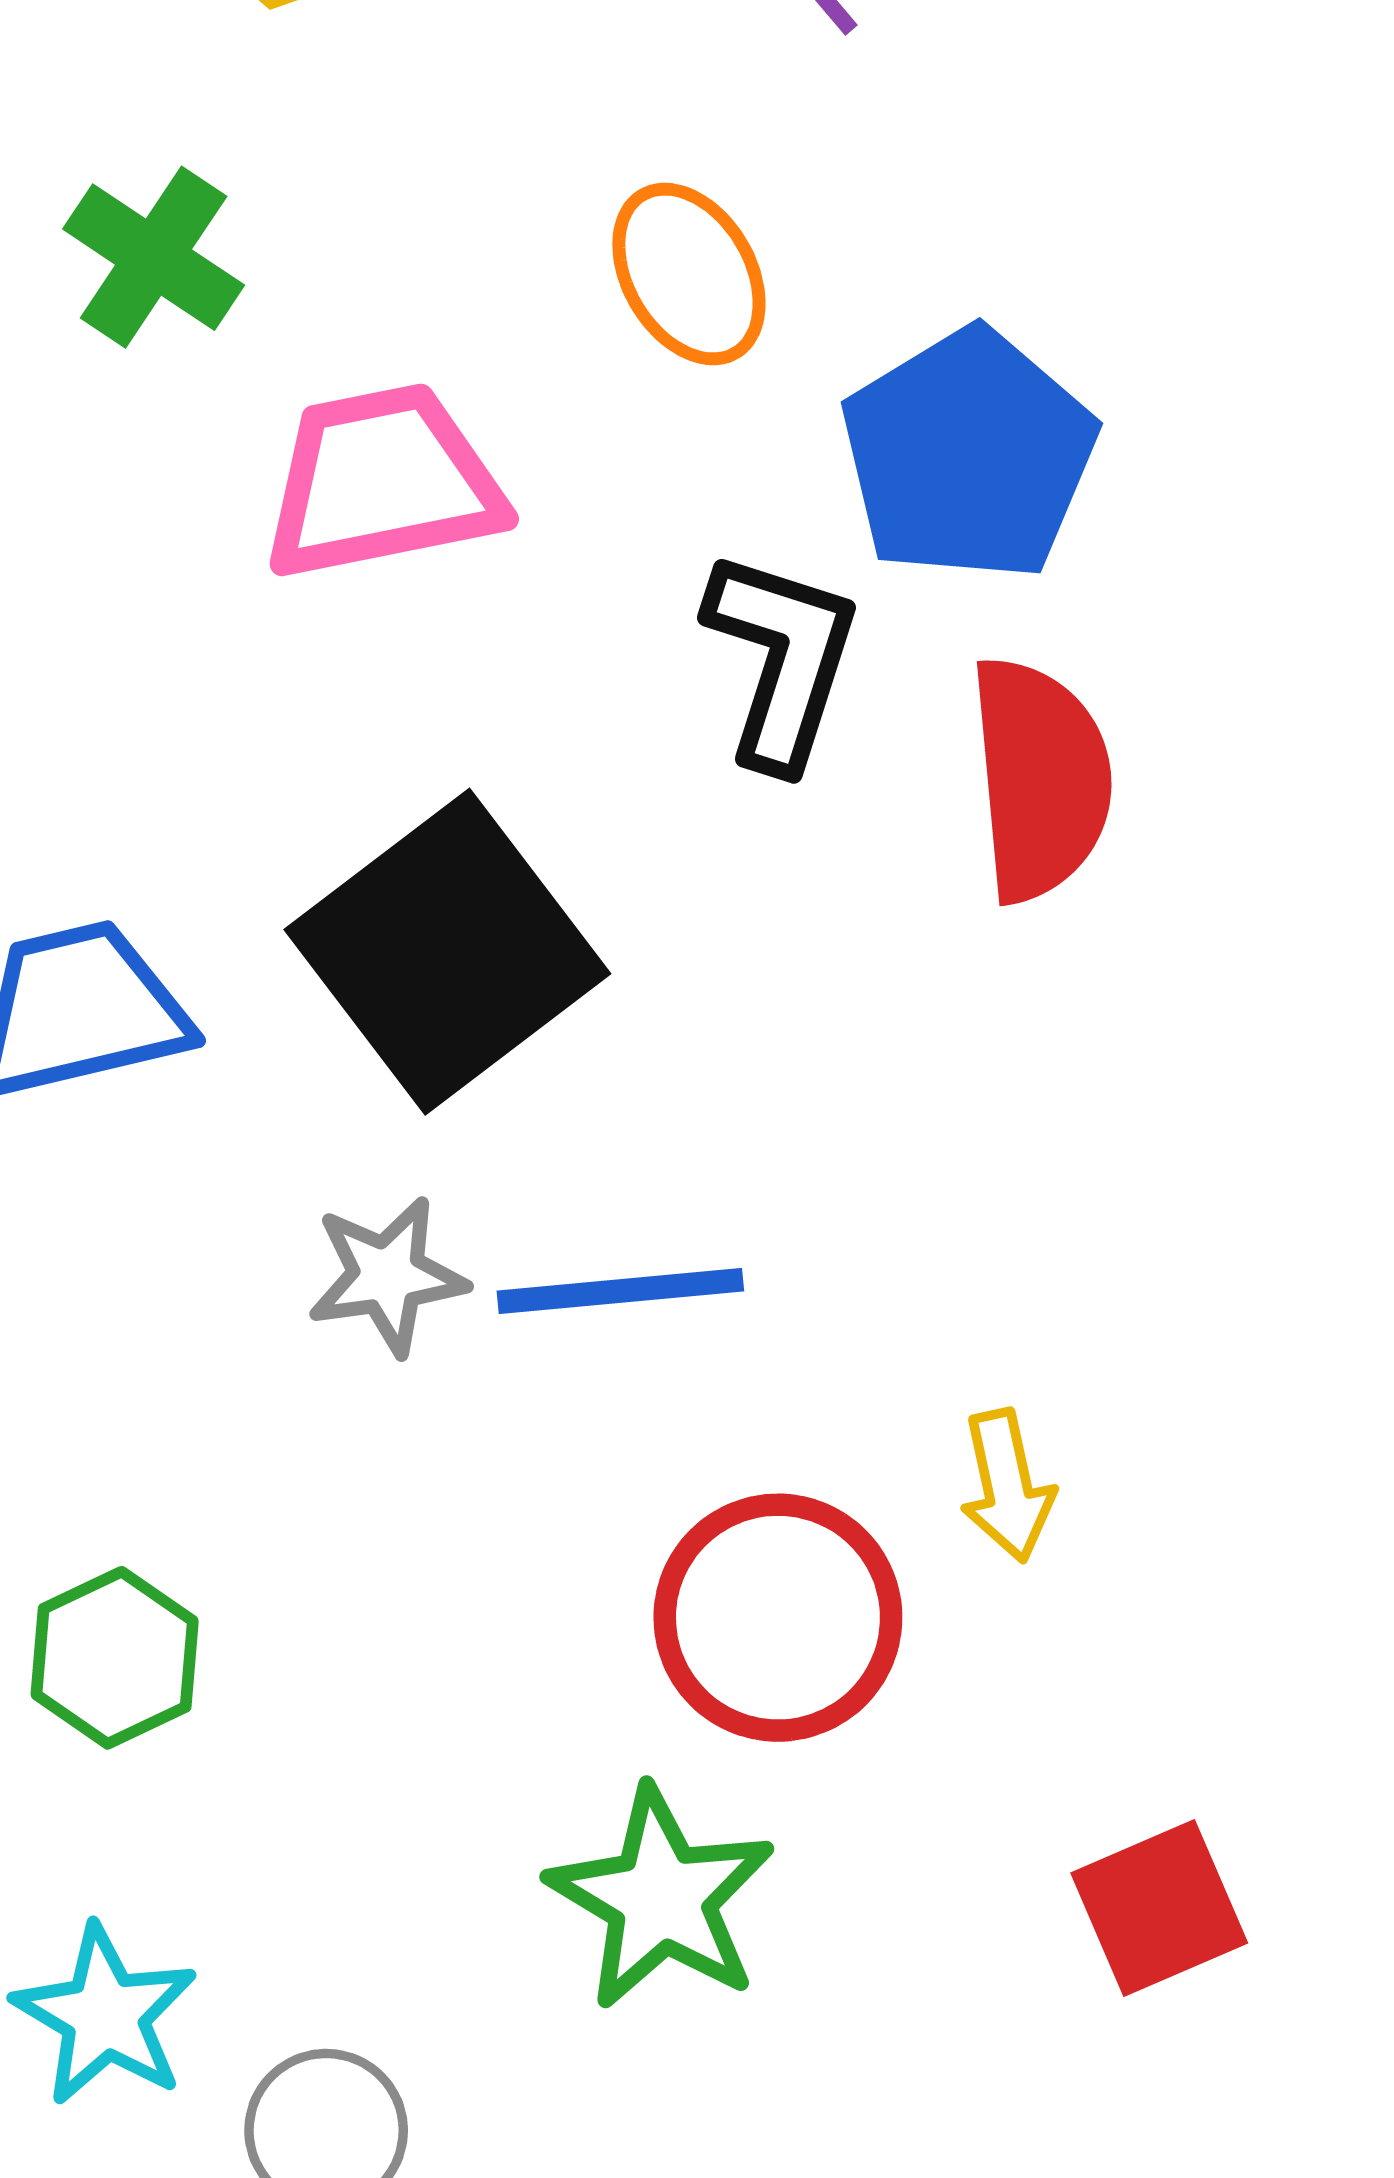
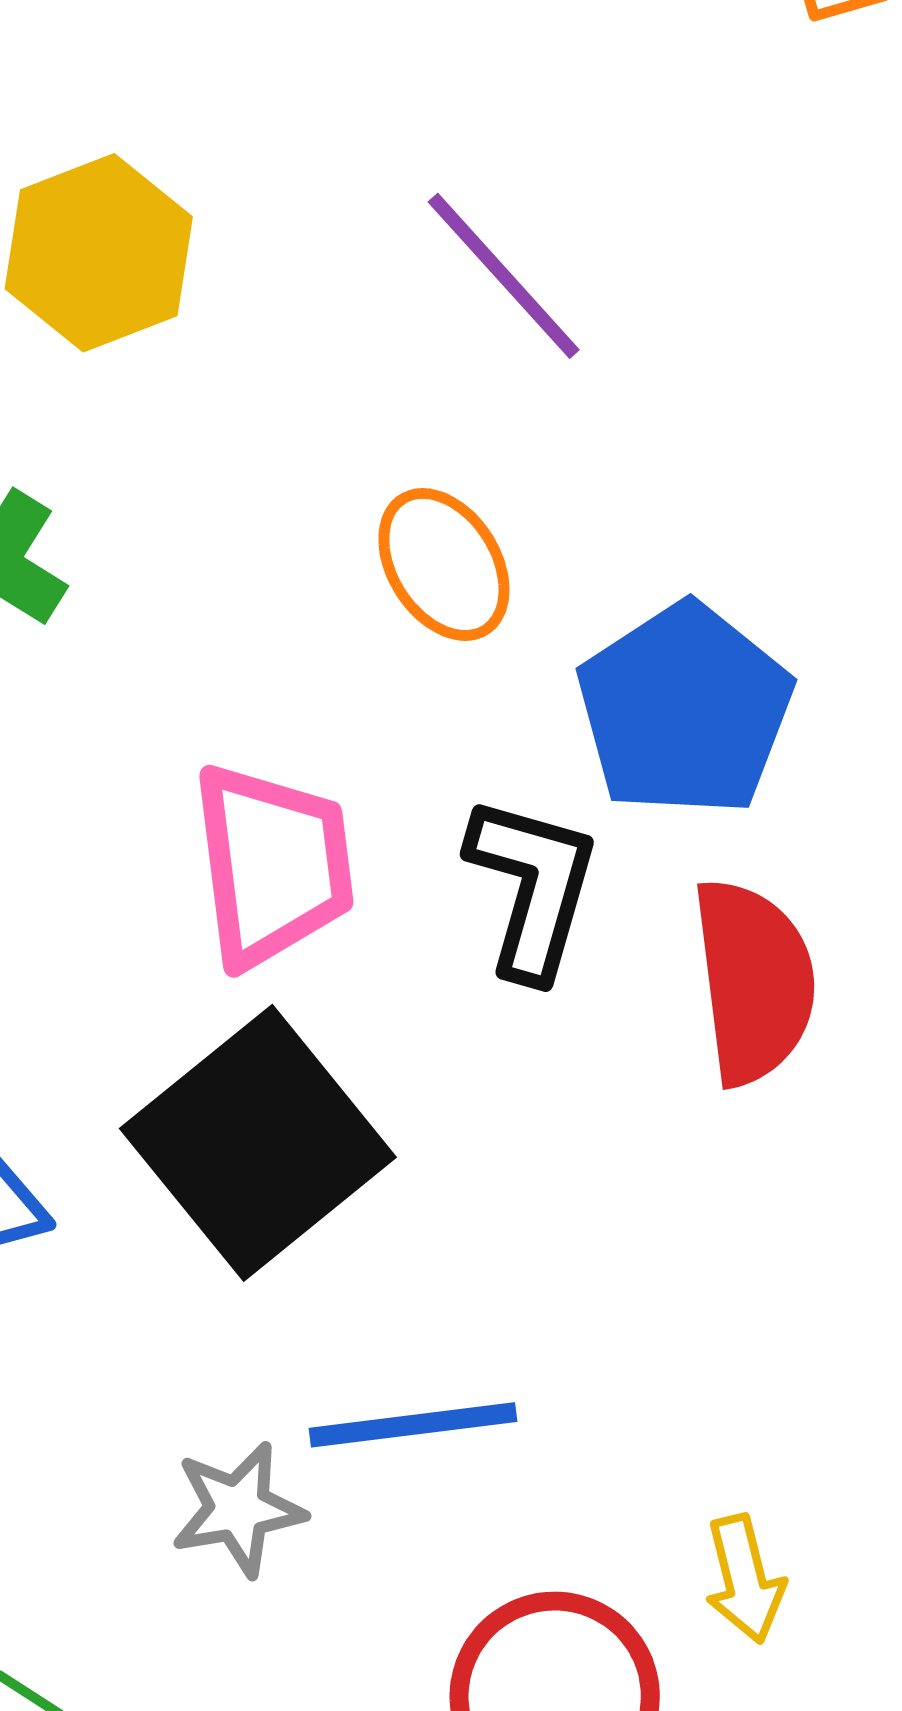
pink trapezoid: (382, 482) -> (273, 865), moved, turned 96
gray star: (387, 1276) -> (238, 1509), moved

